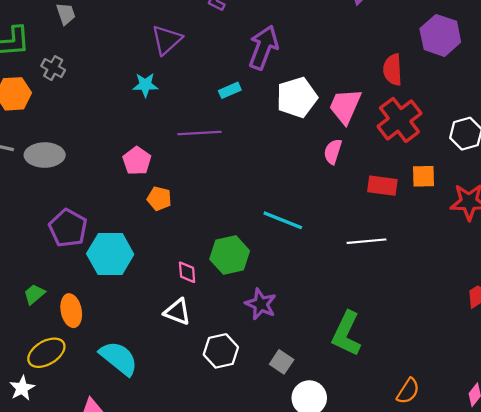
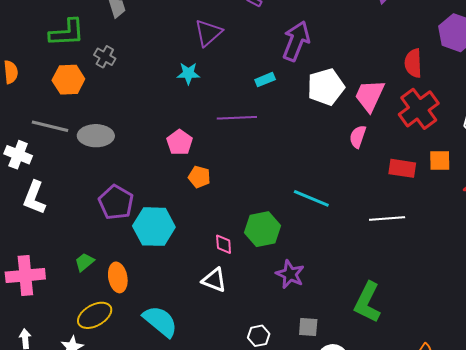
white hexagon: (221, 351) -> (259, 336), moved, size x0.7
gray square: (282, 362) -> (308, 327), turned -30

